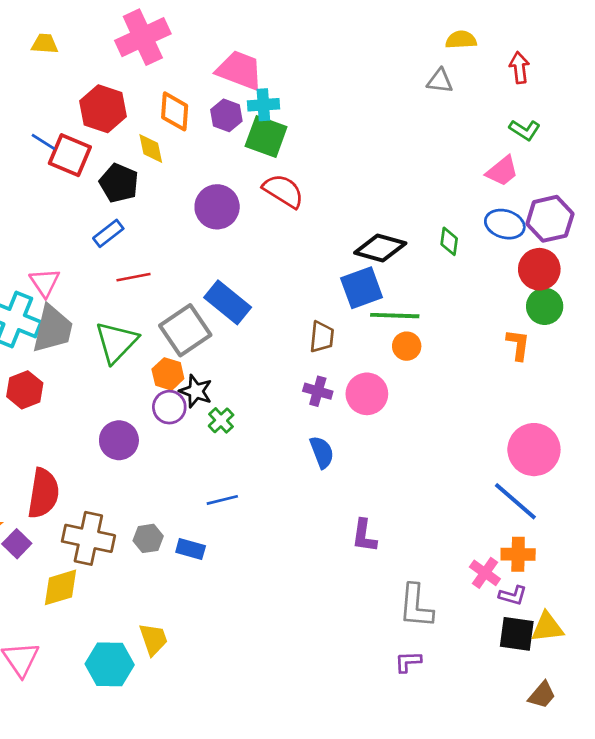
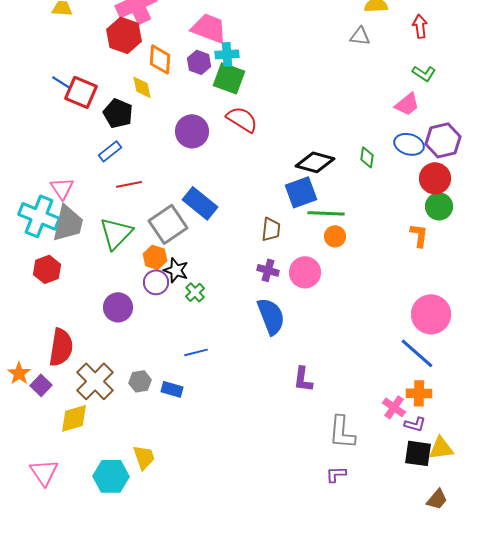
red hexagon: (103, 109) -> (124, 35), moved
blue semicircle: (322, 452) -> (271, 316), size x1.5
brown cross: (88, 538) -> (95, 381), turned 33

